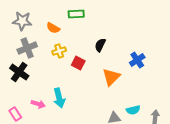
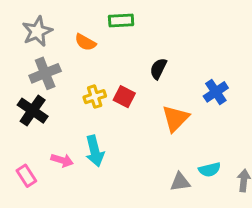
gray star: (22, 21) -> (37, 31), turned -30
yellow cross: (59, 51) -> (95, 97), moved

